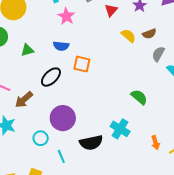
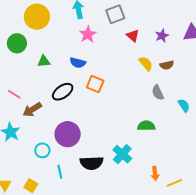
red triangle: (111, 10) -> (133, 36), turned -40
gray semicircle: (158, 54) -> (158, 93), moved, turned -63
green semicircle: (139, 97) -> (146, 126), turned -48

